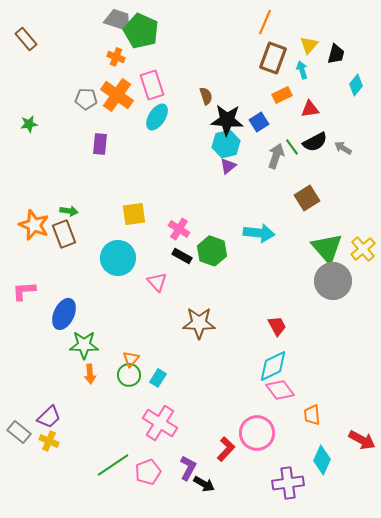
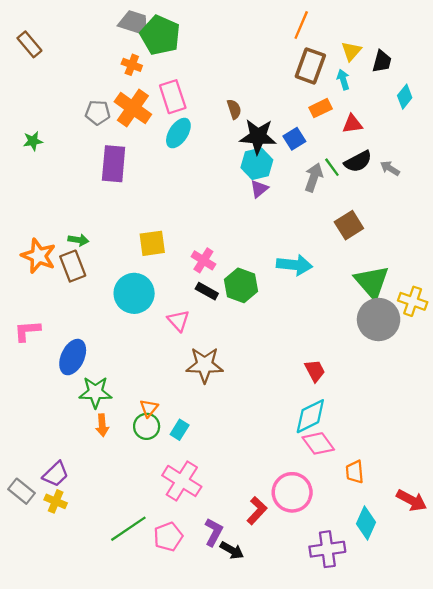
purple rectangle: (100, 144) -> (114, 164), size x1.5
yellow cross: (363, 249) -> (413, 301), moved, turned -30
brown star: (199, 323) -> (205, 365), moved

